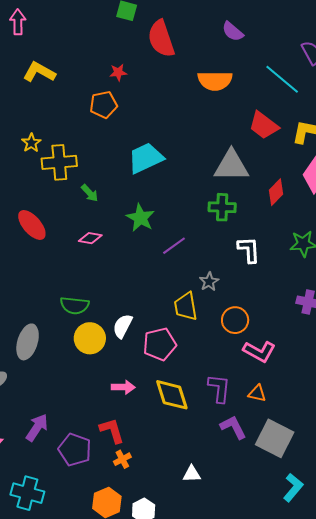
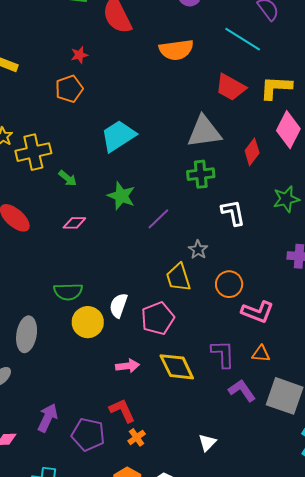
white triangle: (192, 474) -> (207, 443), turned -36

